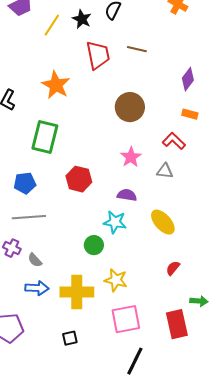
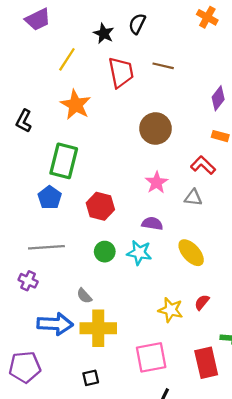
yellow line: (52, 25) -> (67, 59), moved
blue pentagon: (25, 183) -> (50, 198), moved, turned -30
green circle: (94, 245) -> (105, 252), moved
gray semicircle: (35, 260) -> (84, 296), moved
yellow star: (116, 280) -> (171, 310), moved
blue arrow: (37, 288) -> (55, 324), size x1.4

